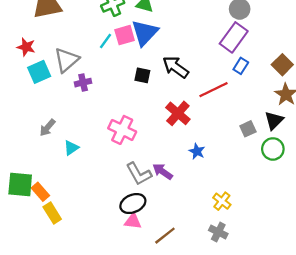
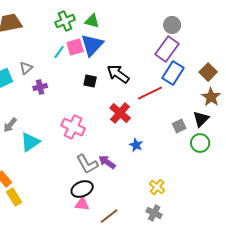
gray triangle: (66, 60) -> (26, 68), size x0.6
blue rectangle: (241, 66) -> (173, 73), size x1.6
cyan triangle: (71, 148) -> (30, 142), size x1.5

